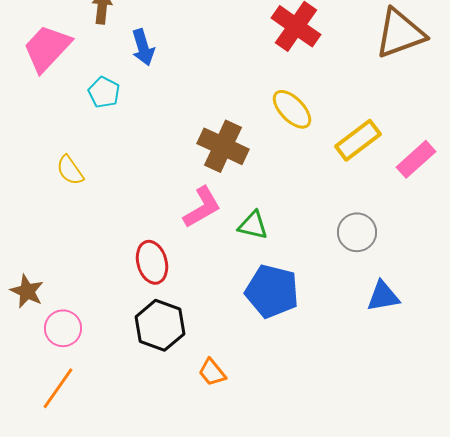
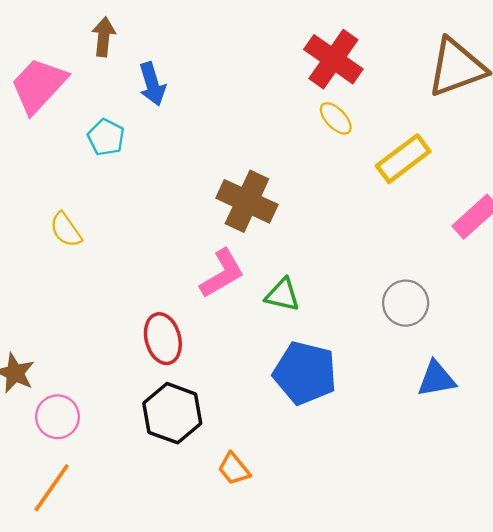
yellow ellipse: (292, 109) -> (336, 118), moved, size x0.7
yellow rectangle: (358, 140) -> (403, 159), moved

